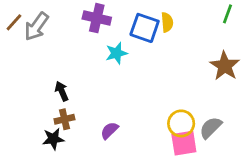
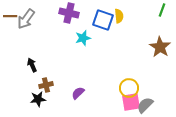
brown line: (14, 22) -> (10, 16), turned 48
black arrow: (62, 91) -> (32, 65), moved
gray semicircle: (211, 128) -> (145, 105), moved

